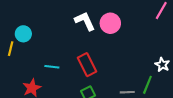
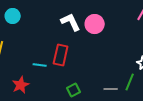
cyan circle: (23, 34) -> (13, 16), moved
red rectangle: (87, 65) -> (61, 55), moved, turned 40

